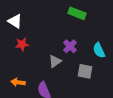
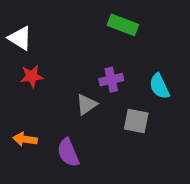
purple cross: (70, 46) -> (111, 80), turned 32

